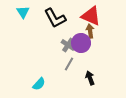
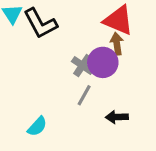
black L-shape: (55, 18) -> (40, 23), moved
black arrow: (90, 78) -> (117, 117), turned -72

